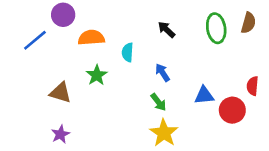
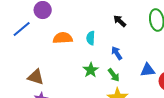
orange semicircle: (91, 38) -> (63, 38), moved
green star: (97, 75) -> (91, 70), moved
brown triangle: (60, 93) -> (36, 77), moved

